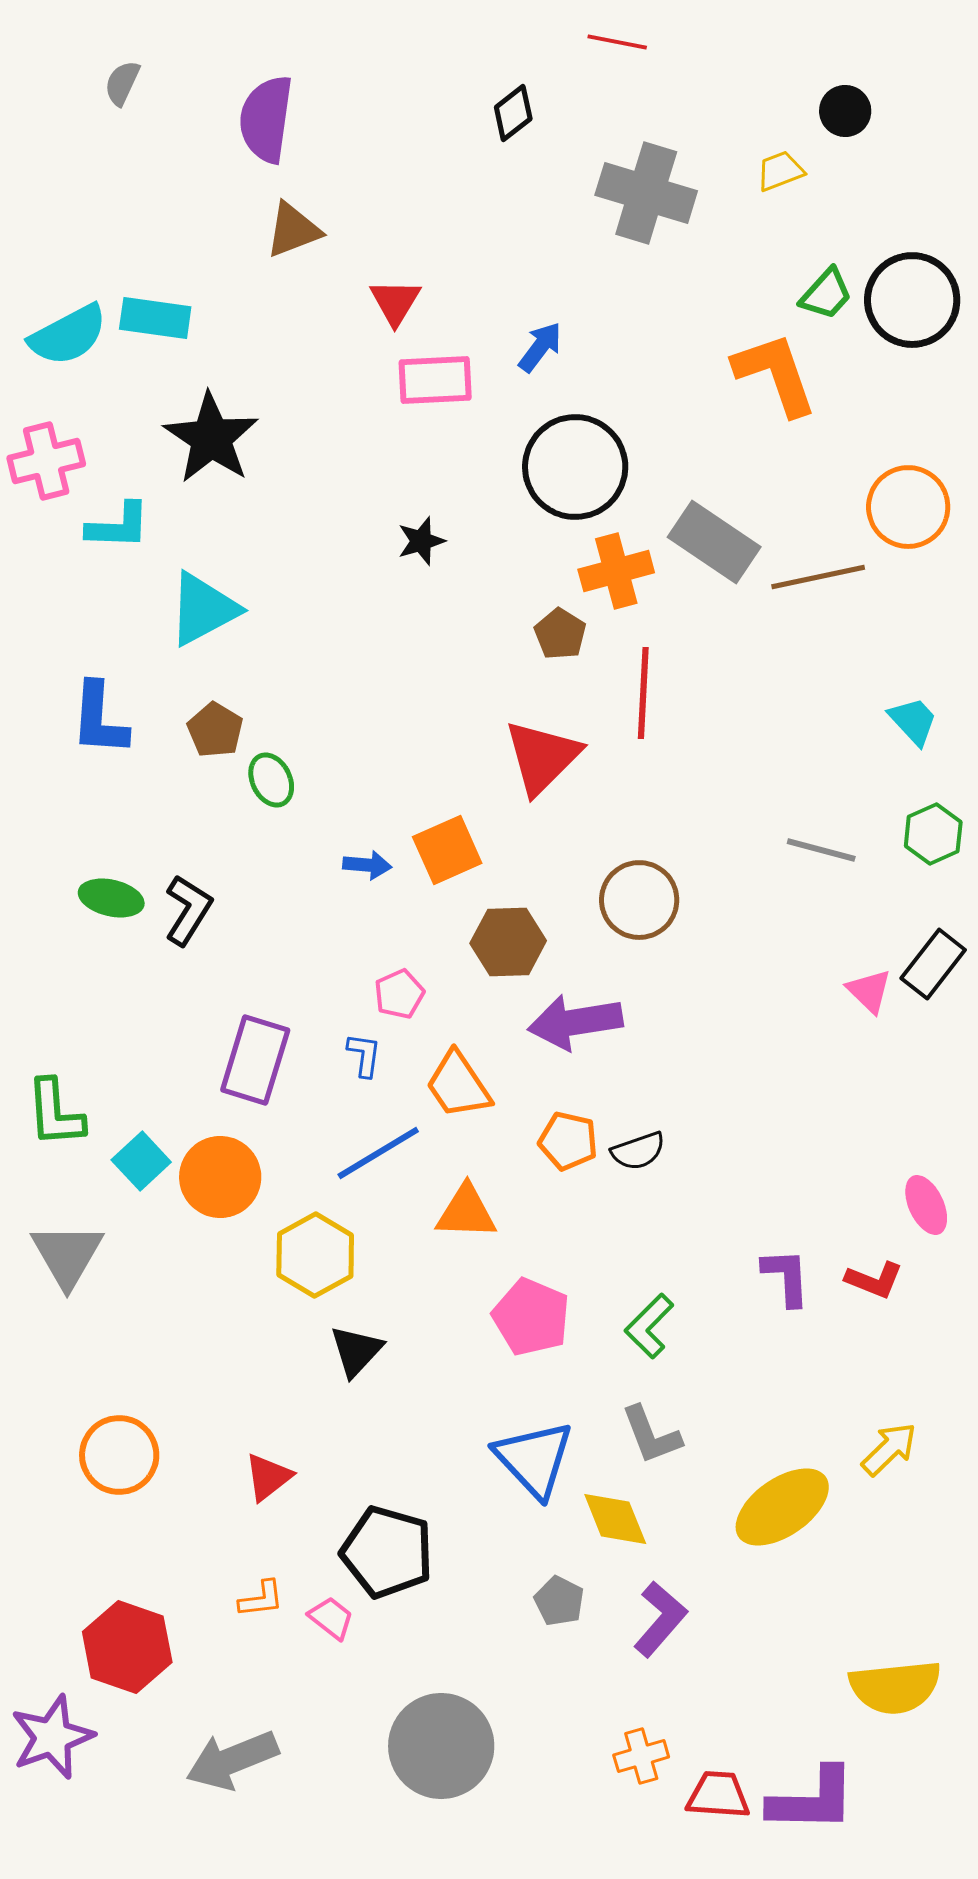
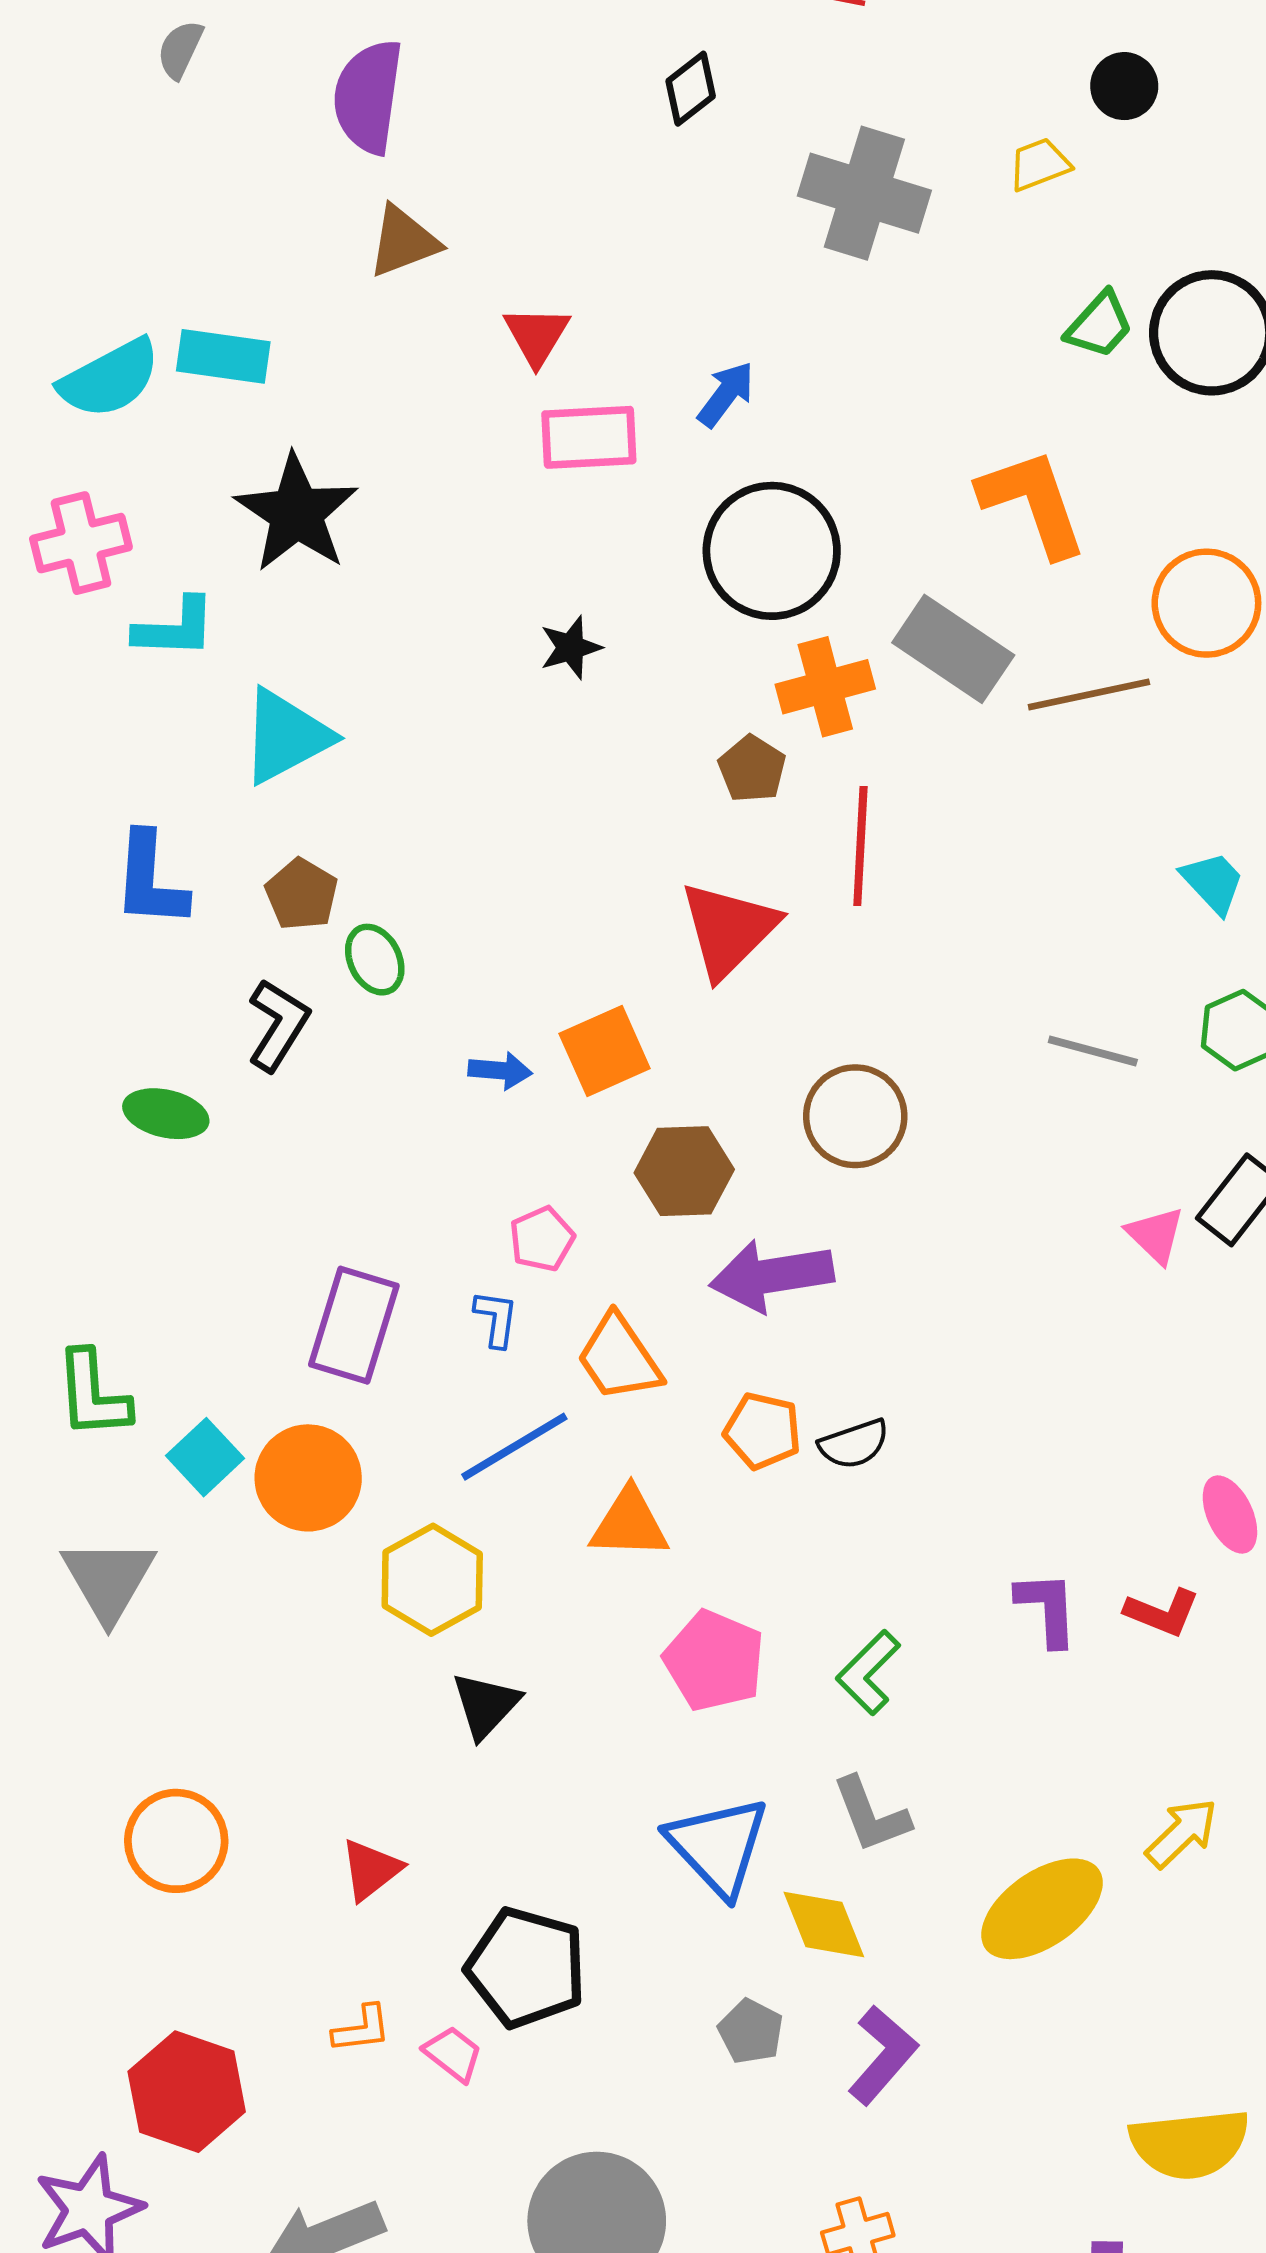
orange L-shape: (775, 374) -> (1033, 503), moved
black L-shape: (188, 910) -> (278, 1025), moved

